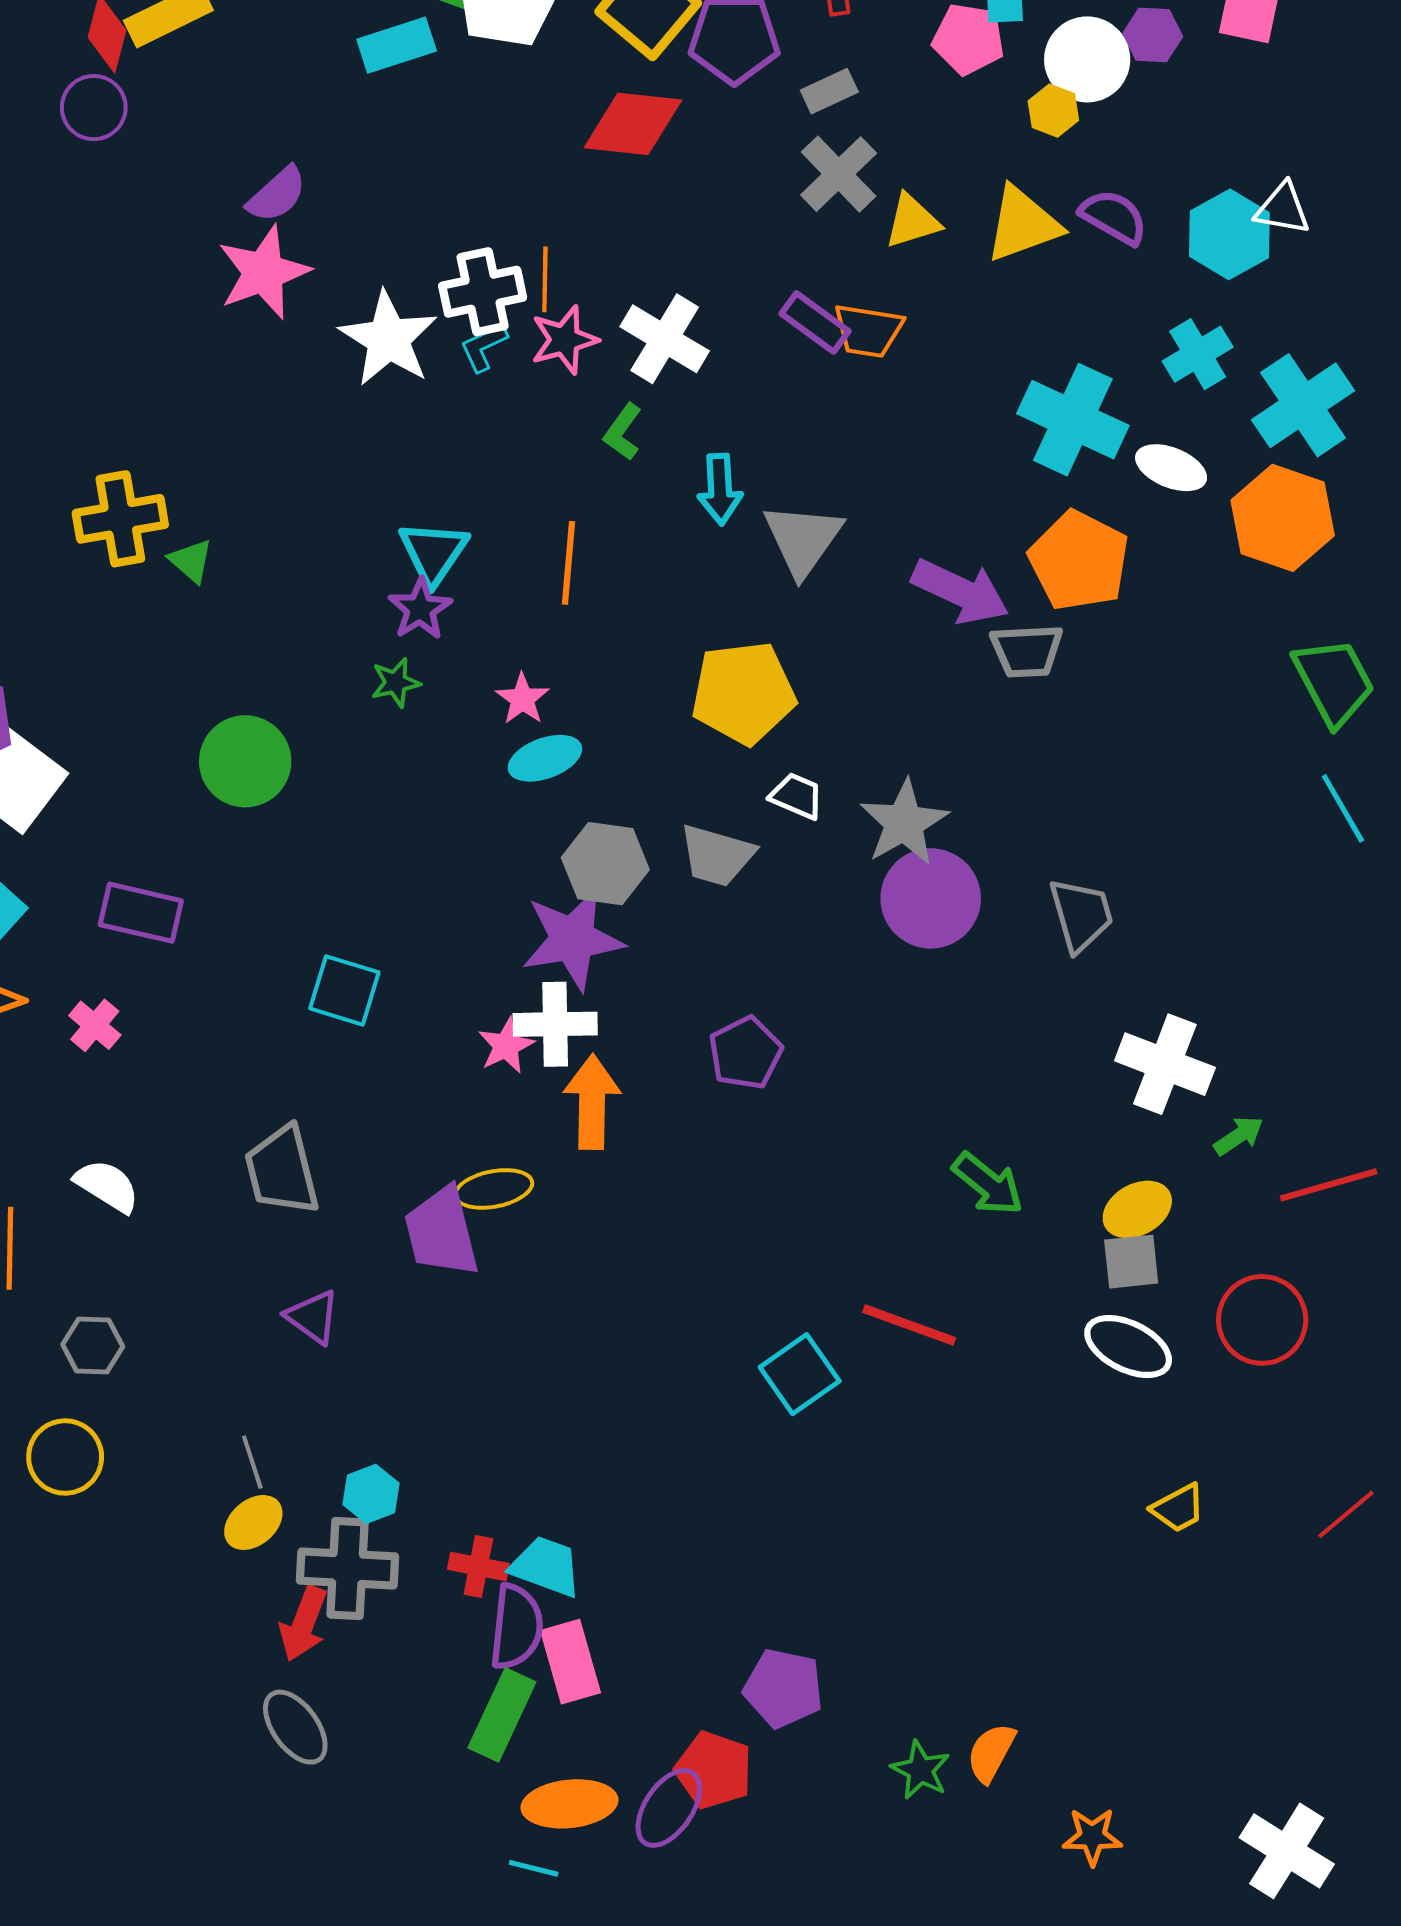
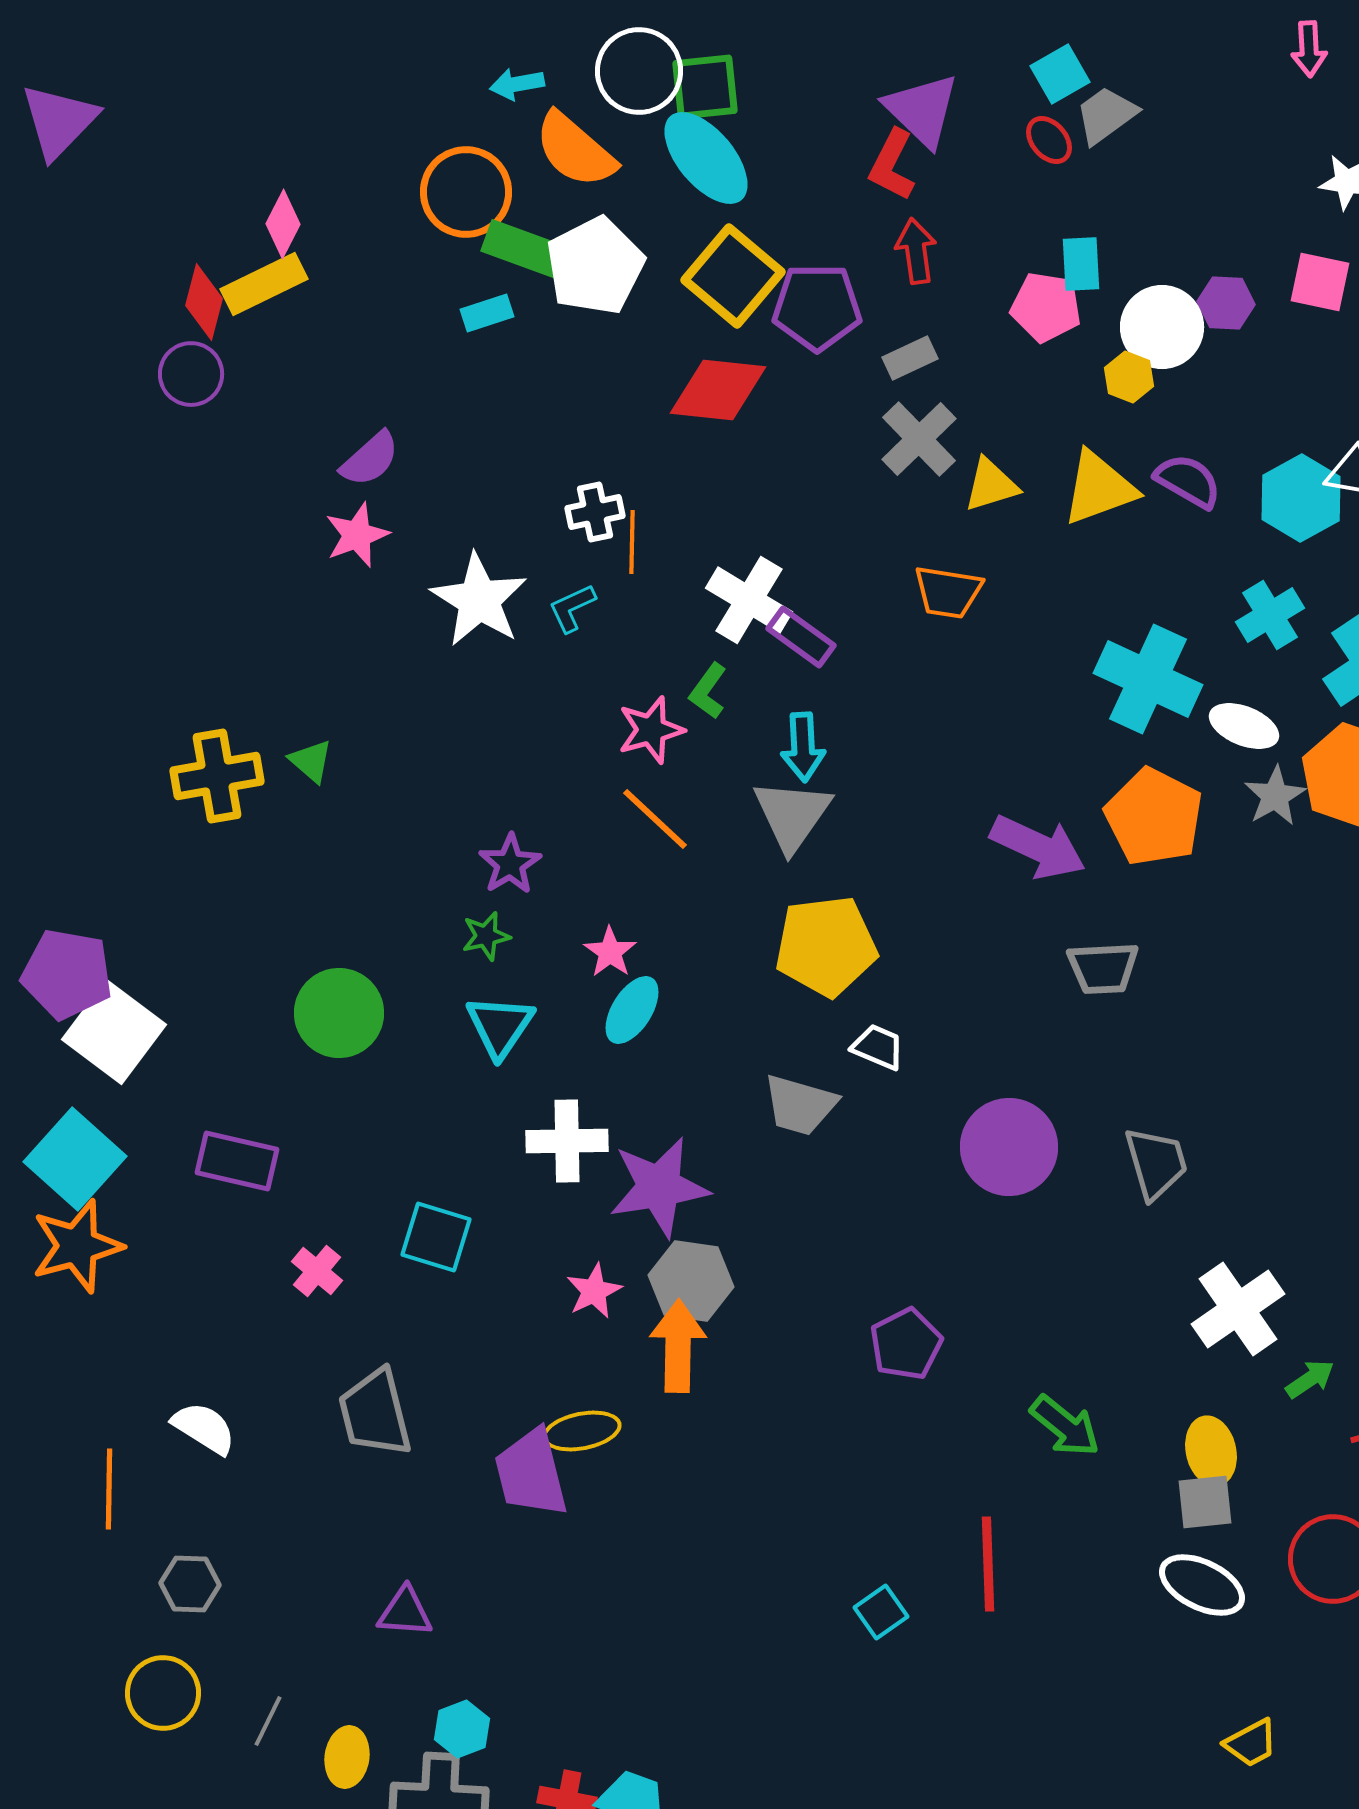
cyan rectangle: (397, 45) -> (487, 313), size x0.7
pink star: (264, 272) -> (357, 535), size x0.7
white cross: (483, 292) -> (595, 512), moved, size x0.7
purple rectangle: (815, 322) -> (801, 637), moved
pink star: (564, 340) -> (651, 730), moved
gray triangle: (803, 539) -> (792, 815), moved
cyan triangle: (433, 553) -> (500, 1026), moved
green triangle: (191, 561) -> (311, 761), moved
orange line: (568, 563) -> (655, 819), turned -52
gray trapezoid: (1027, 651) -> (1103, 968), moved
cyan ellipse: (545, 758) -> (632, 1010), turned -38
gray star: (904, 823) -> (1275, 796), moved, size x0.7
gray hexagon: (605, 864) -> (691, 1281), moved
white cross: (555, 1024) -> (567, 1141), moved
pink cross: (95, 1025) -> (317, 1271), moved
purple pentagon: (745, 1053) -> (906, 1344), moved
white cross: (1165, 1064) -> (1238, 1309), turned 34
yellow ellipse: (1137, 1209) -> (1211, 1451), turned -74
purple triangle: (313, 1317) -> (405, 1612), moved, turned -32
red line: (909, 1325) -> (988, 1564), turned 68
cyan square: (800, 1374) -> (881, 1612), size x0.7
gray line: (252, 1462) -> (268, 1721), moved, turned 44
yellow ellipse: (253, 1522) -> (347, 1757), turned -42

